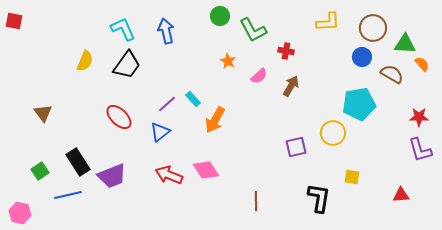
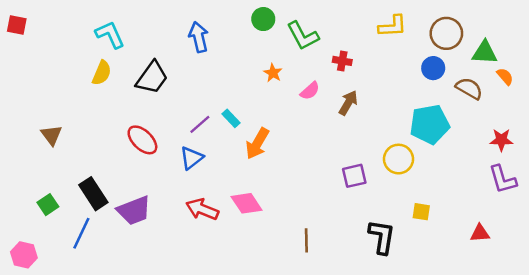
cyan L-shape: (123, 29) -> (110, 35), moved
blue line: (68, 195) -> (81, 233), turned -52

